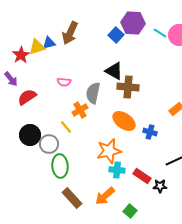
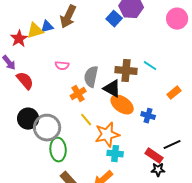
cyan line: (160, 33) -> (150, 66), moved
black triangle: (114, 71) -> (112, 89), moved
red semicircle: (27, 97) -> (25, 81), turned 84
yellow line: (66, 127) -> (86, 120), moved
gray circle: (49, 144) -> (47, 128), size x1.4
red rectangle: (142, 176) -> (154, 156), moved

